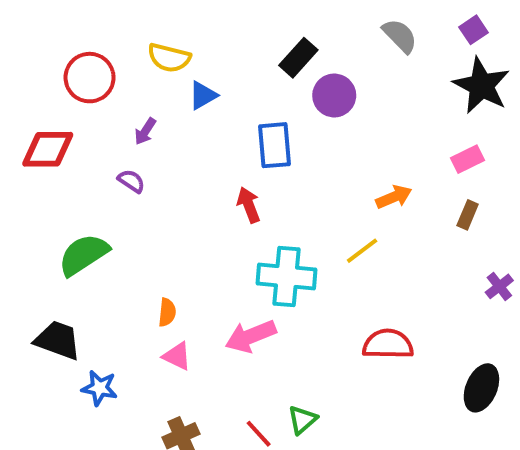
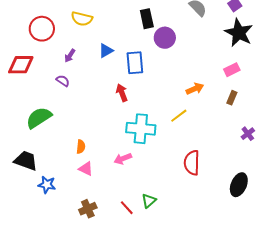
black rectangle: (298, 58) -> (147, 19), turned -54
blue triangle: (203, 95) -> (106, 51), moved
pink arrow: (251, 336) -> (123, 159), size x0.7
red semicircle: (388, 344) -> (192, 163), turned -90

